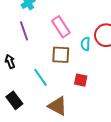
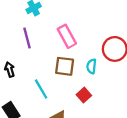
cyan semicircle: (85, 44) -> (91, 66), moved
red square: (81, 80) -> (84, 95), turned 32

